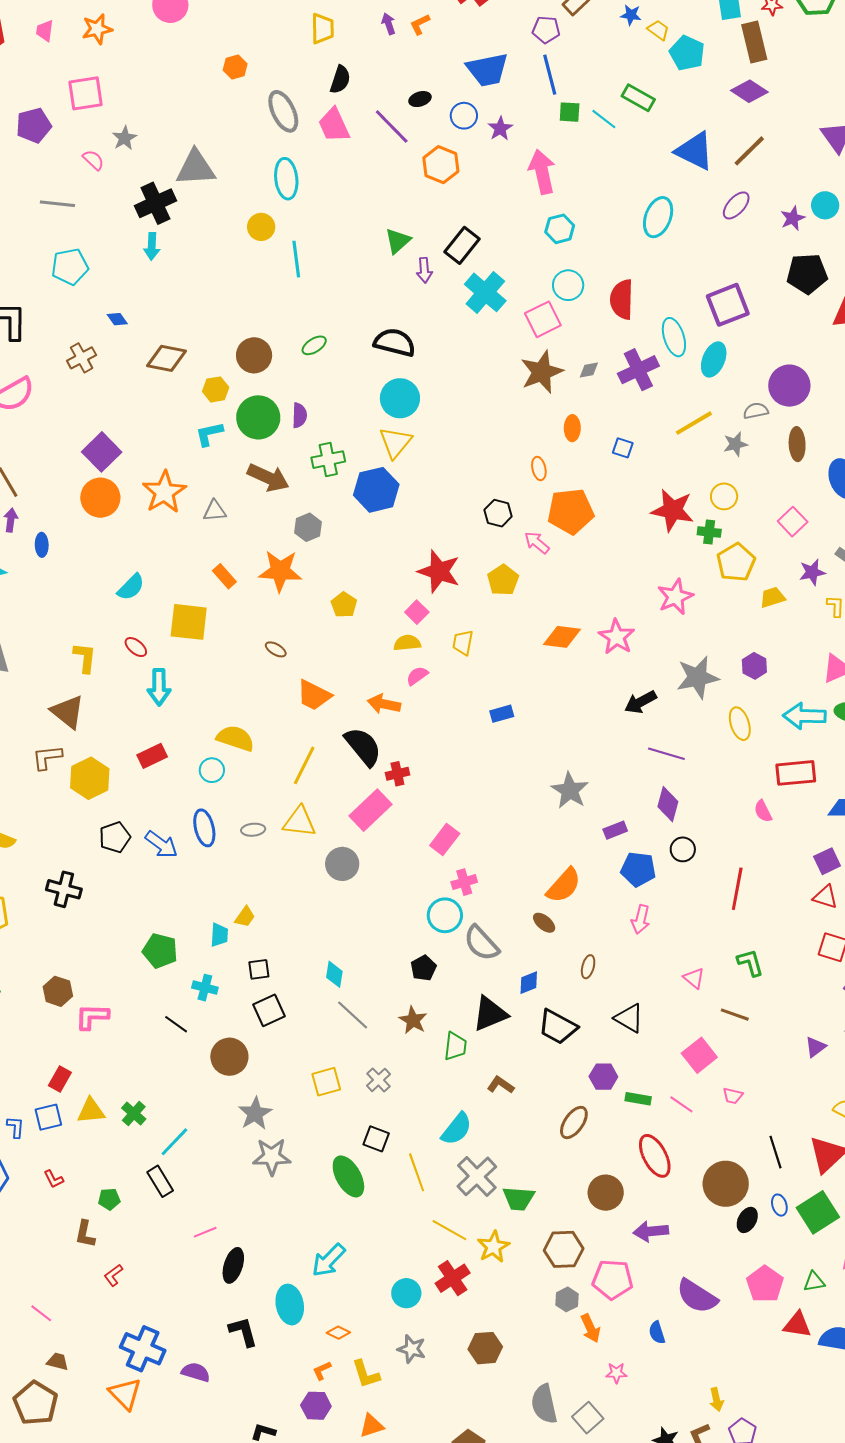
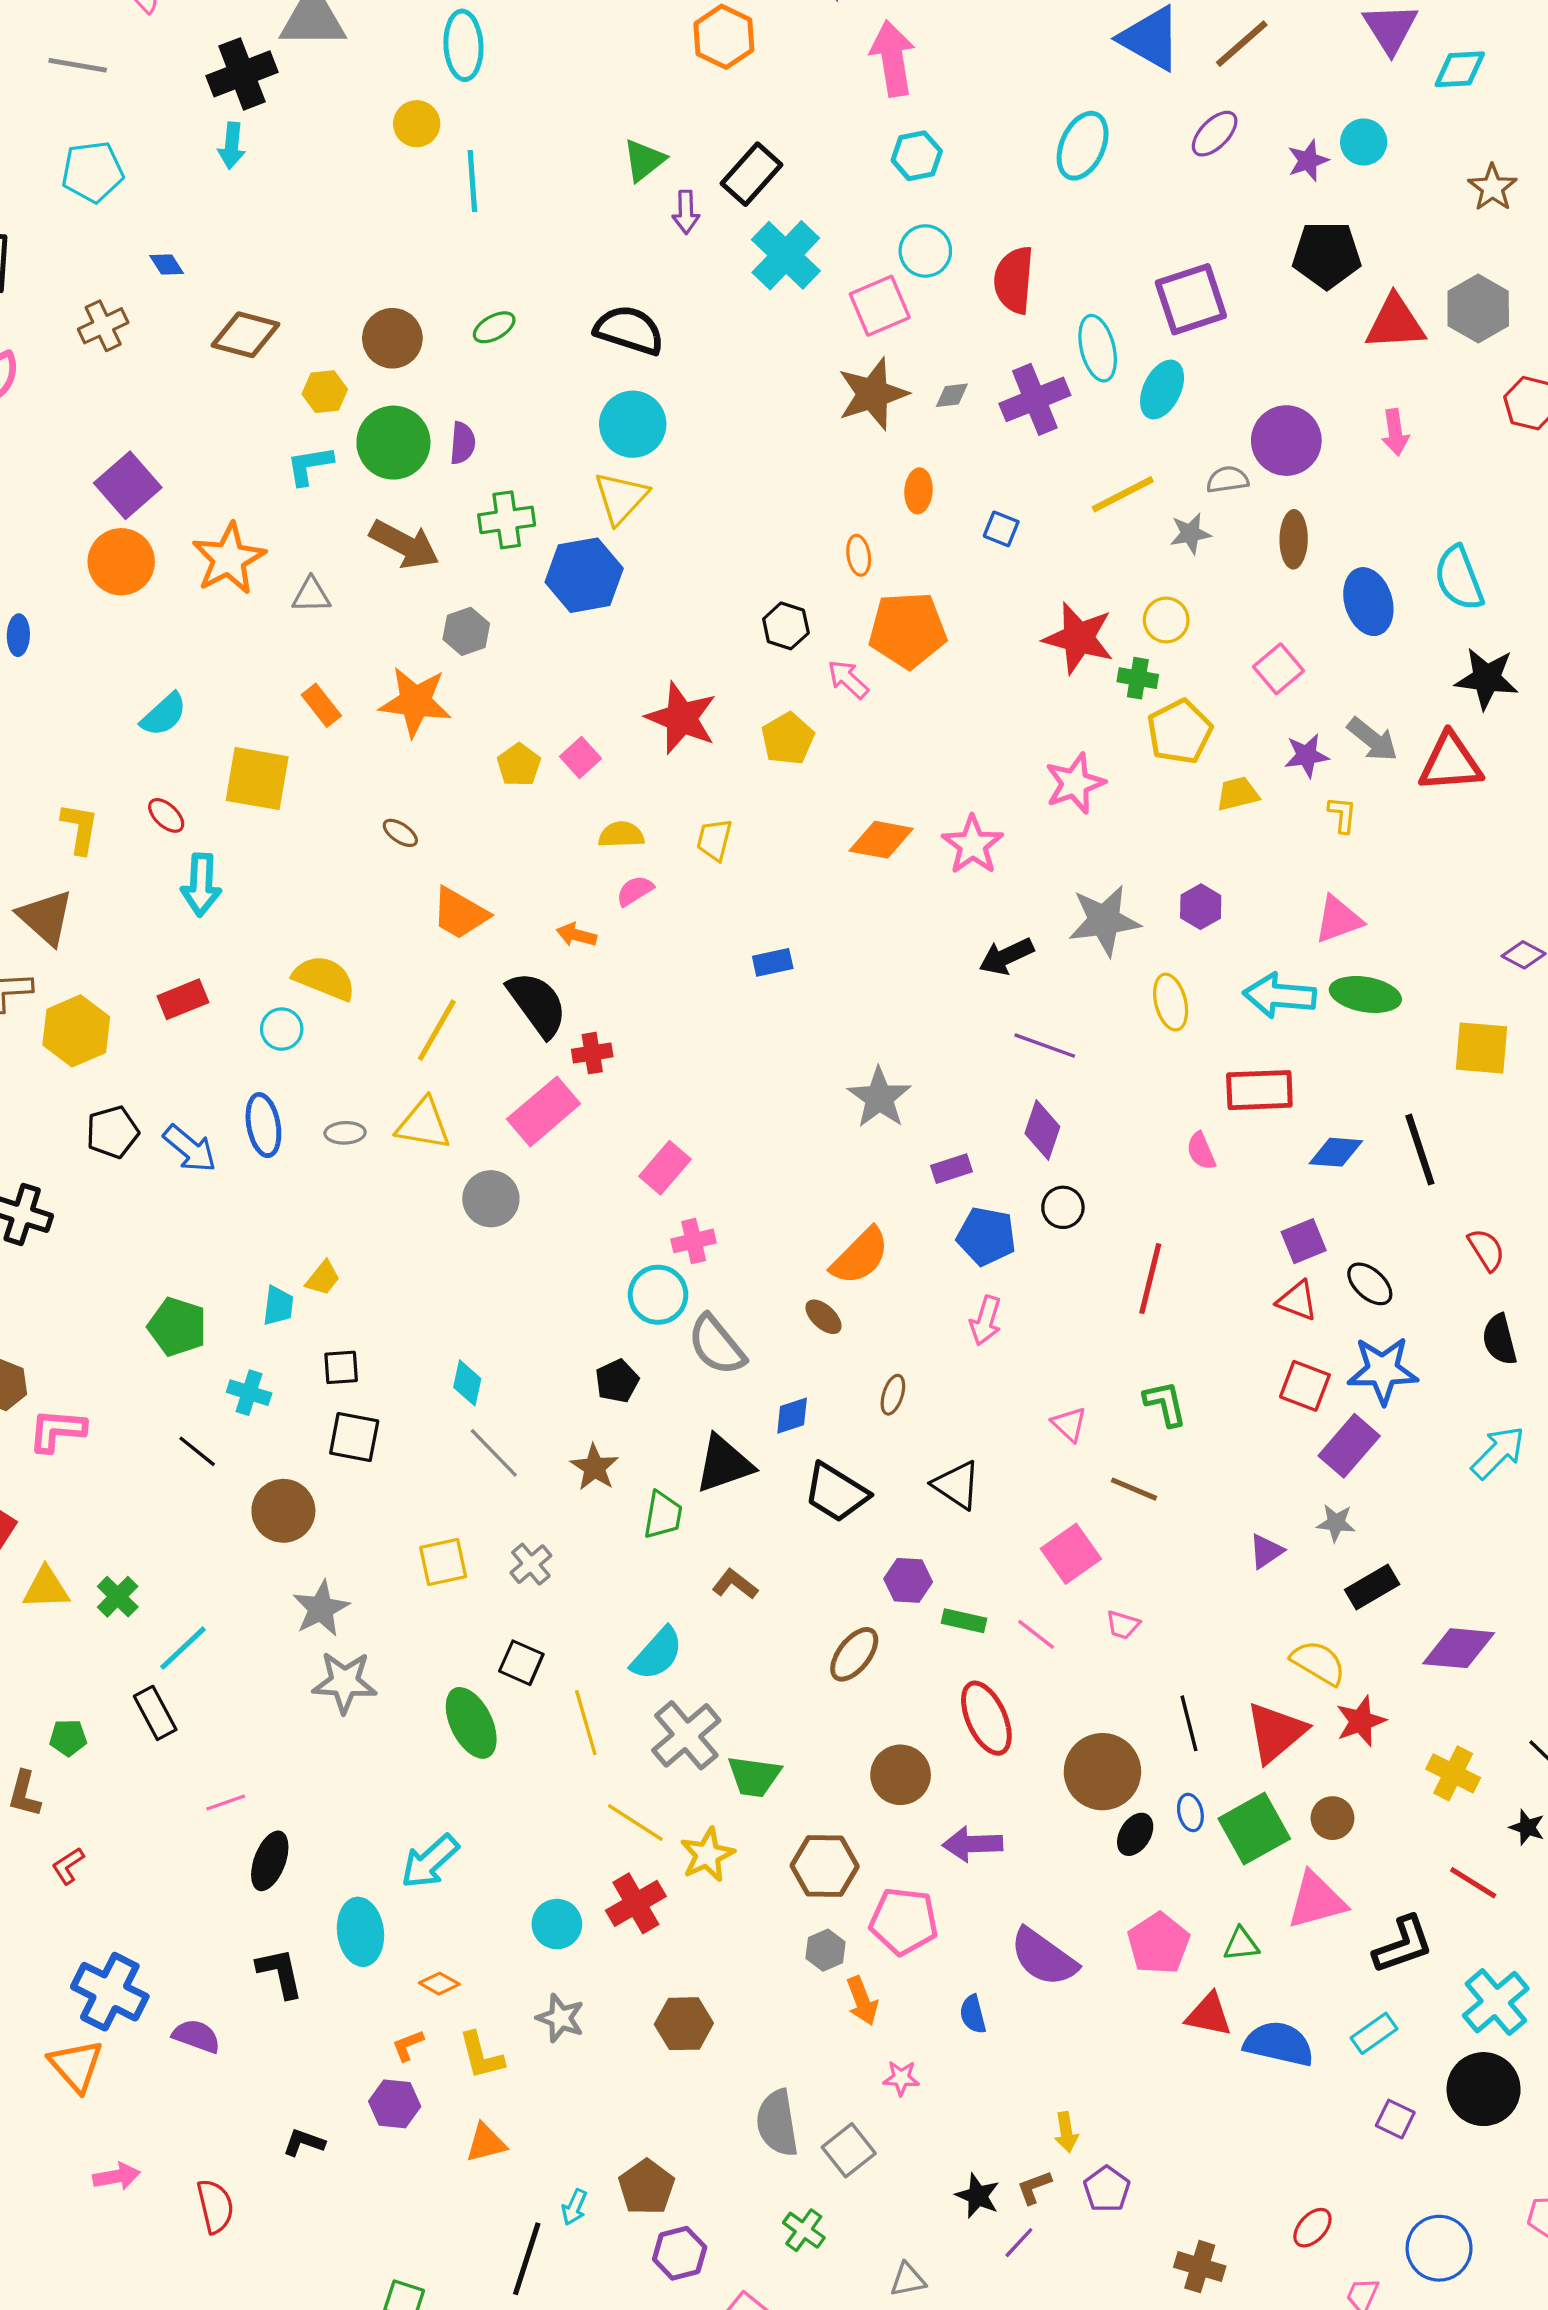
pink square: (417, 612) -> (580, 758), moved
orange arrow: (384, 704) -> (576, 935), size x0.7
black square: (269, 1010) -> (354, 1437), turned 32

